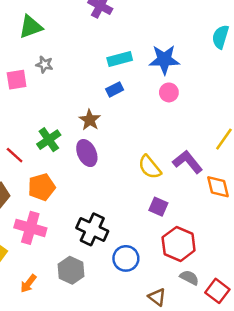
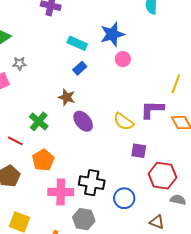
cyan rectangle: (120, 59) -> (77, 43), turned 54
purple ellipse: (87, 153) -> (83, 121), moved
purple L-shape: (188, 162) -> (152, 109), turned -35
pink cross: (30, 228) -> (61, 192), moved

